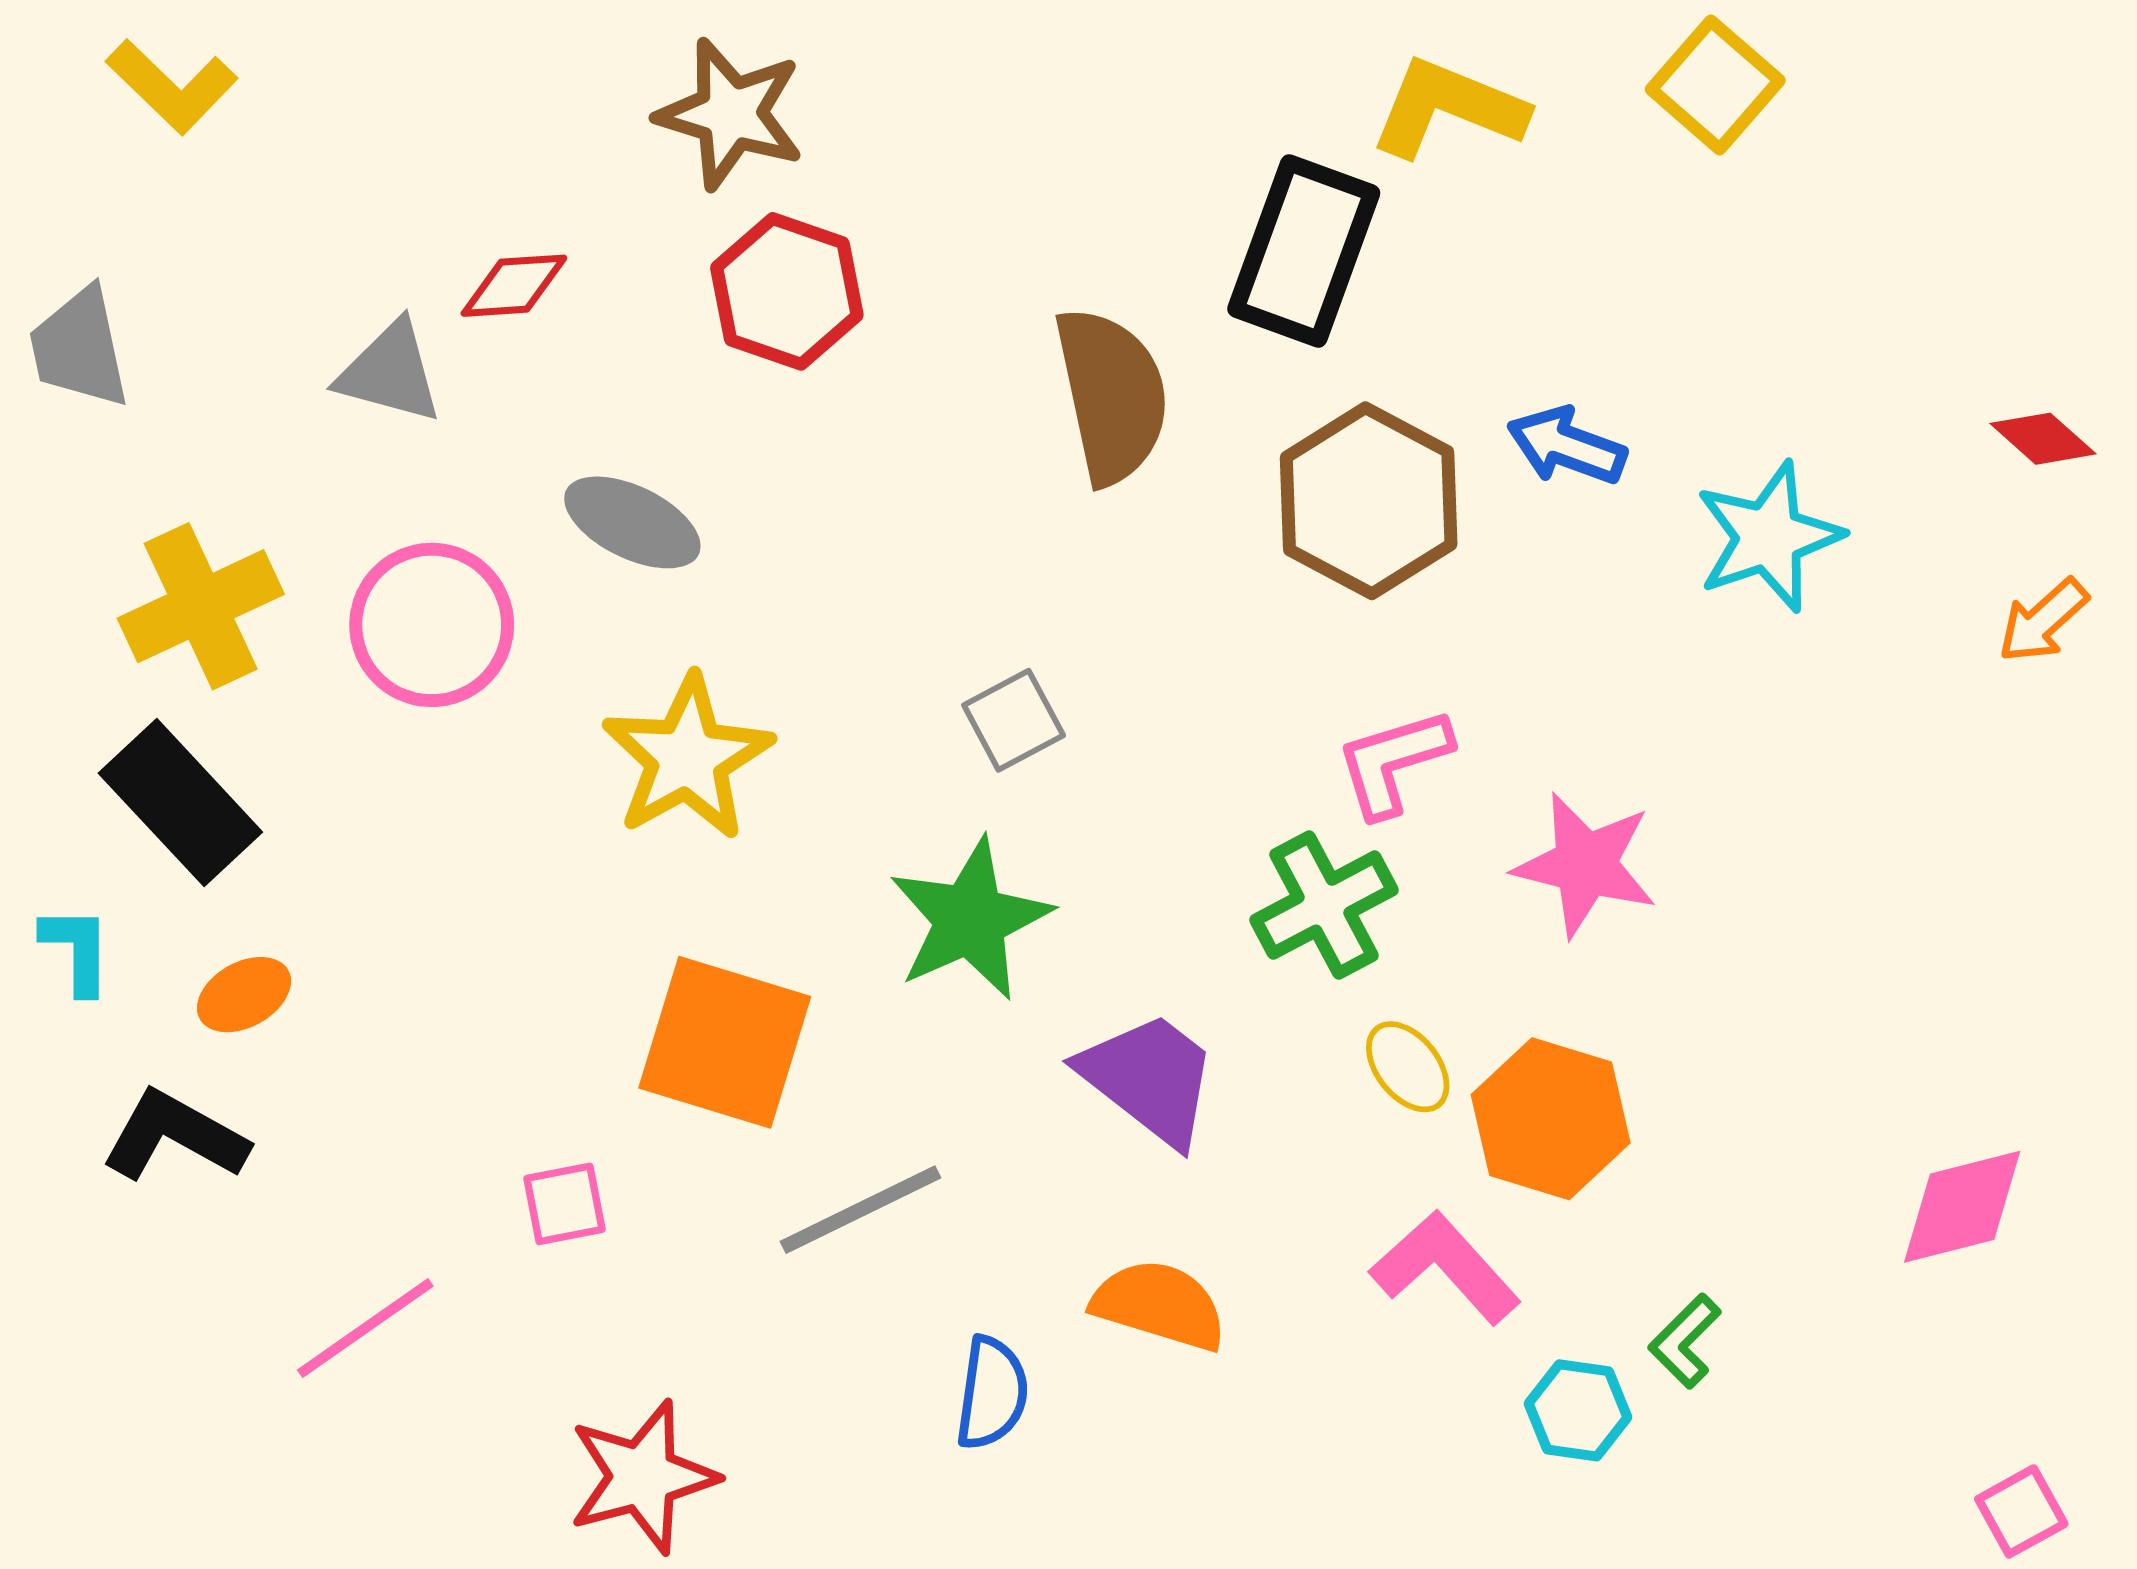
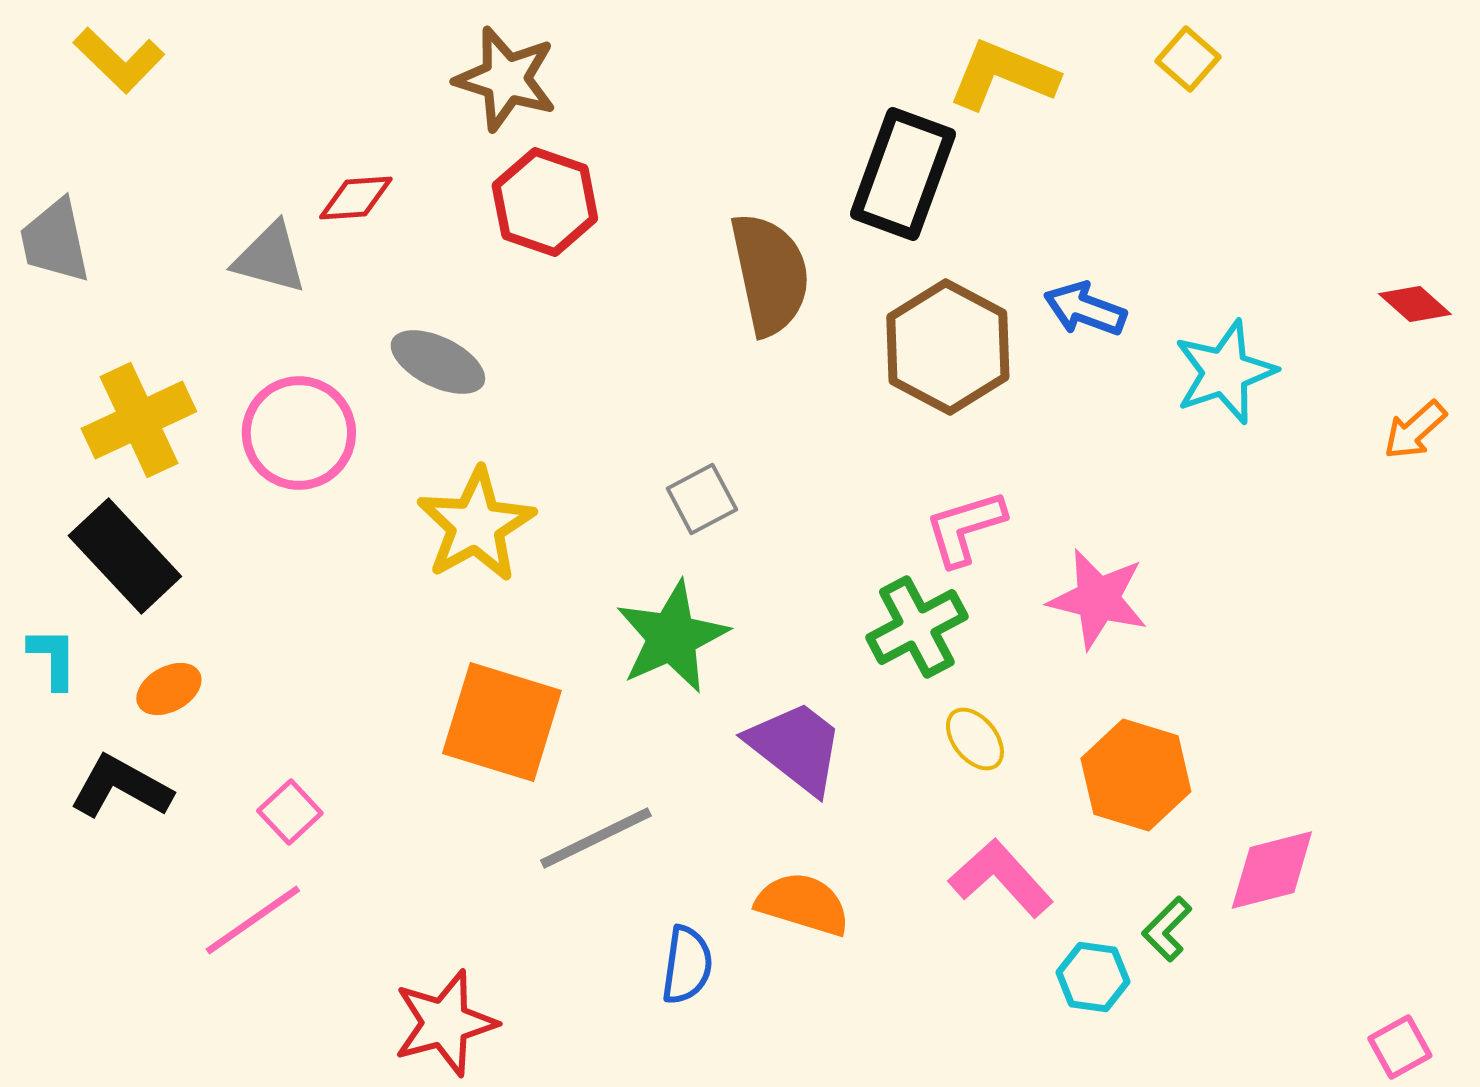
yellow square: (1715, 85) -> (1188, 59), size x0.7
orange hexagon: (1551, 1119) -> (1136, 775), moved
pink square: (565, 1204) -> (290, 812), moved, turned -32
pink diamond: (1962, 1207) -> (1272, 870), moved

